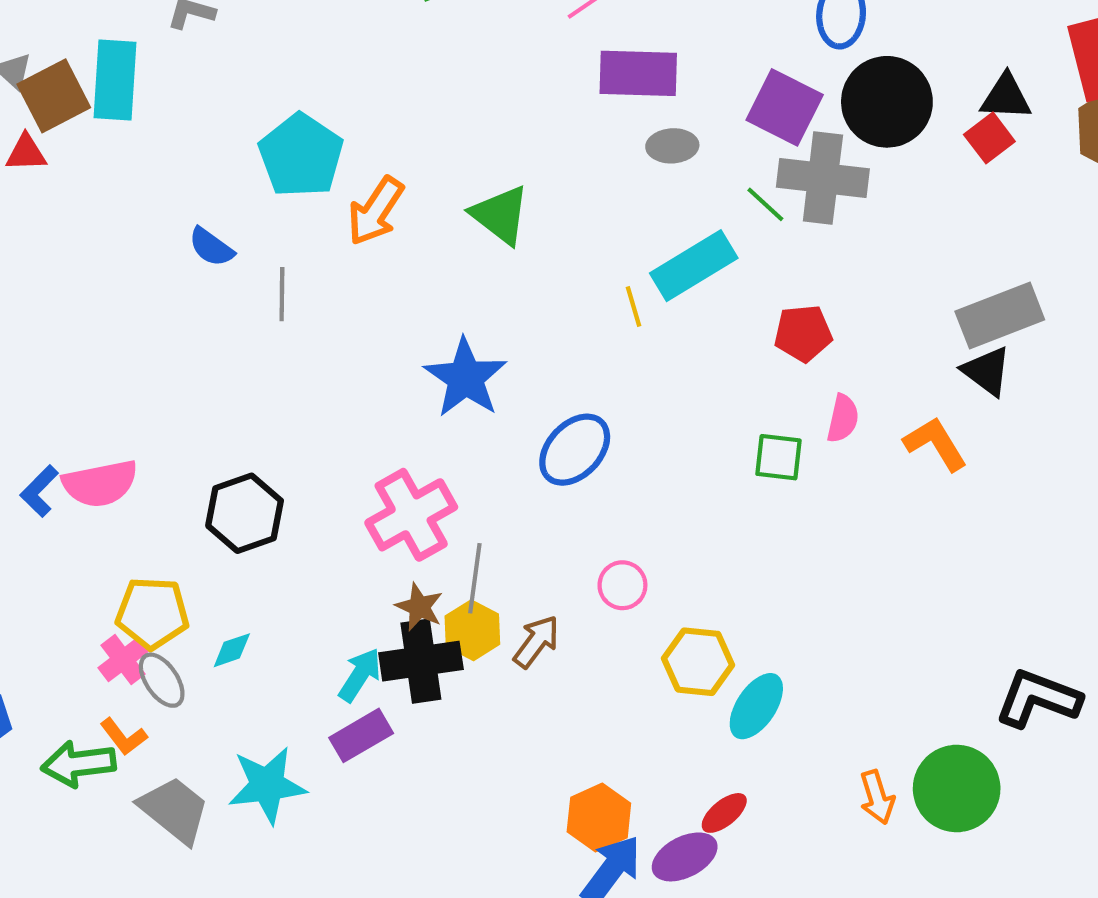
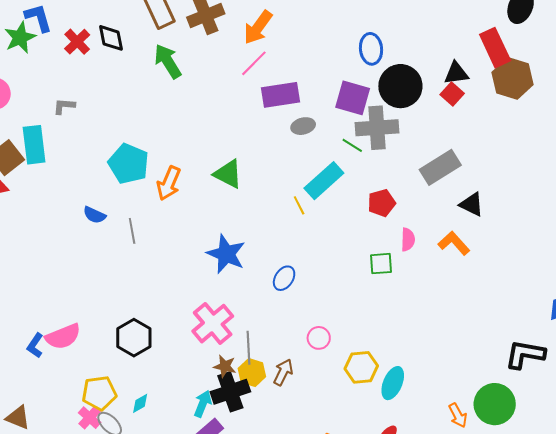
gray rectangle: (1000, 315) -> (440, 167), moved
blue ellipse: (575, 450) -> (284, 278), size x0.7

